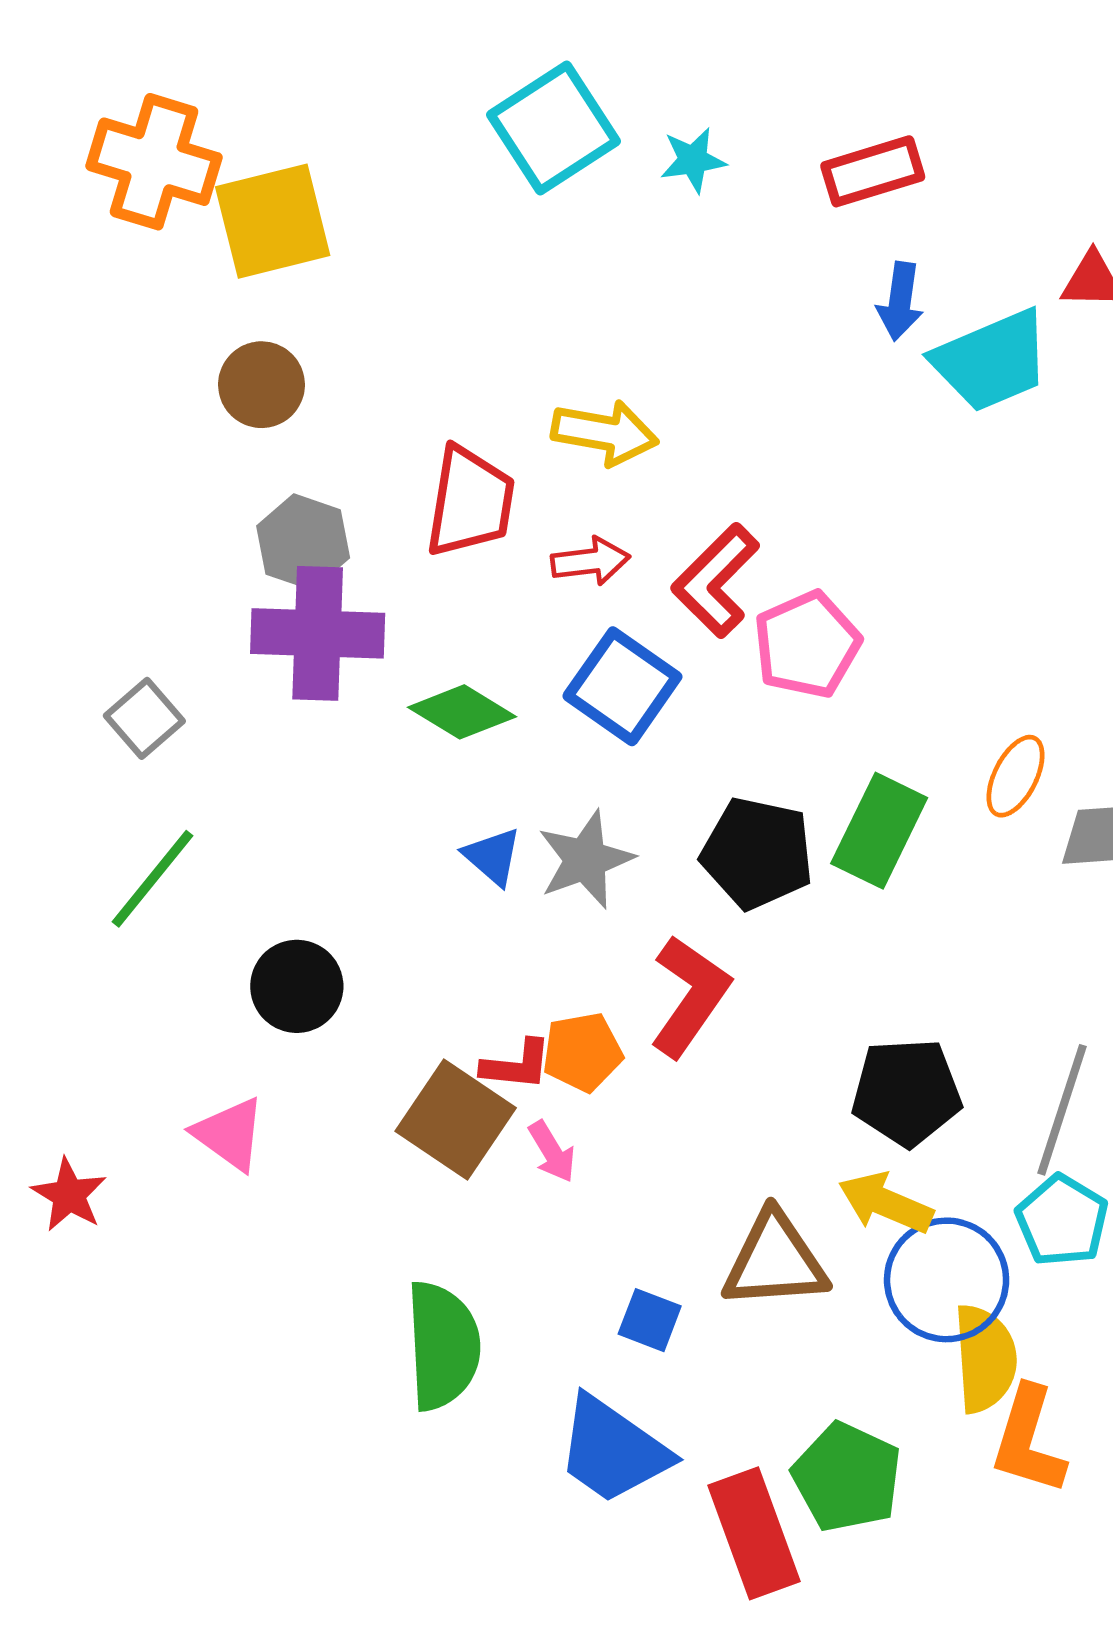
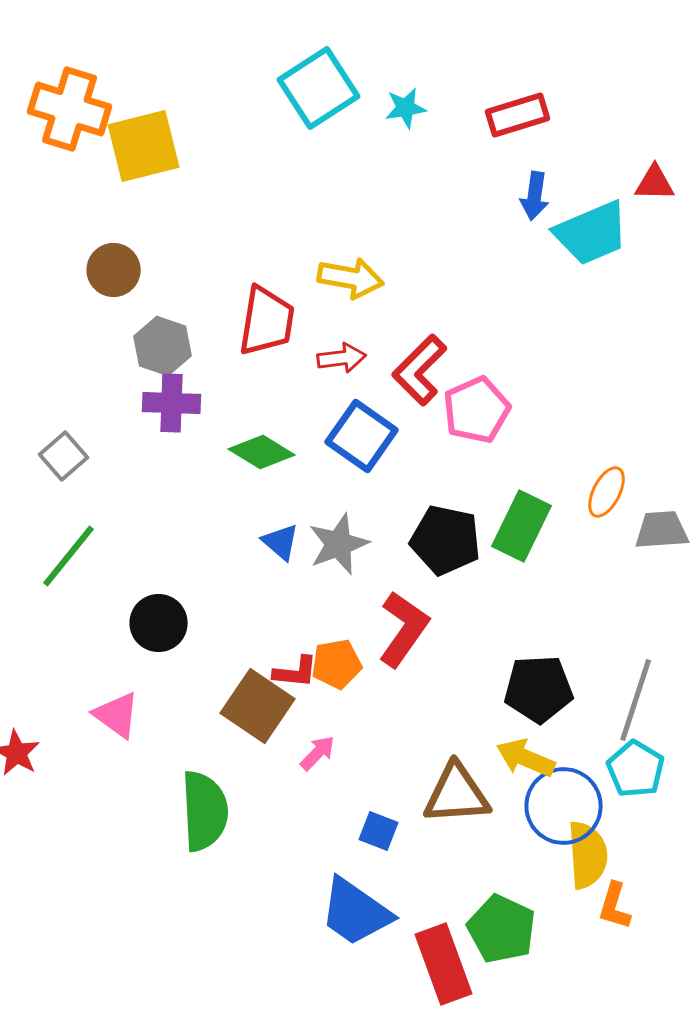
brown circle: (262, 385) -> (114, 270), moved
purple cross: (318, 633) -> (172, 403), size x0.7
pink arrow: (552, 1152) -> (318, 753), moved, turned -105
green semicircle: (443, 1346) -> (205, 811), moved
orange L-shape: (1028, 1440) -> (615, 906), size x0.7

